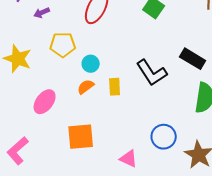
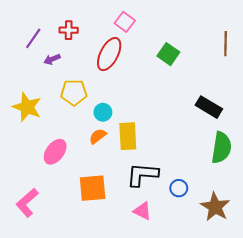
black L-shape: (152, 73) -> (142, 175), moved, turned 128
yellow rectangle: (115, 87) -> (128, 136), size x1.5
blue circle: (164, 137) -> (179, 188), size x0.7

